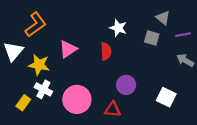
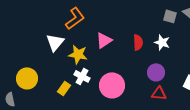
white star: (118, 28) -> (162, 42), moved
gray square: (152, 38) -> (170, 16), moved
red triangle: (113, 109) -> (159, 93), moved

